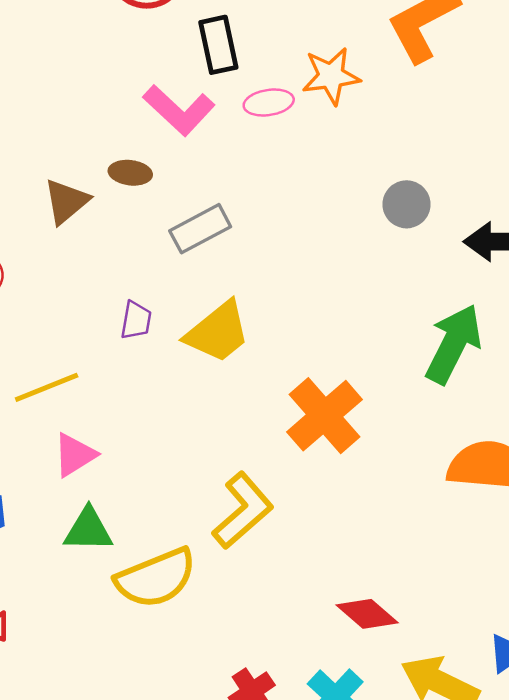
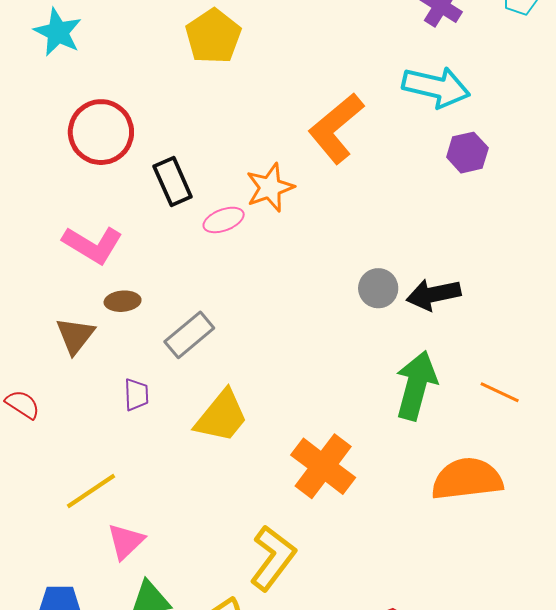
pink L-shape: (179, 110) -> (93, 245), moved
gray circle: (407, 204) -> (378, 288), moved
purple trapezoid: (136, 320) -> (136, 395), moved

